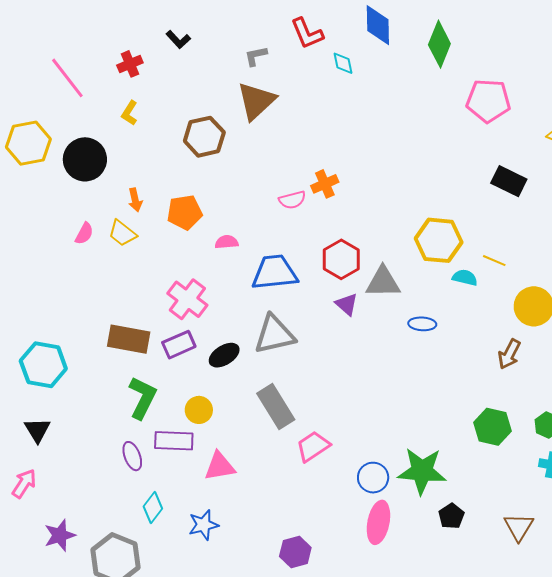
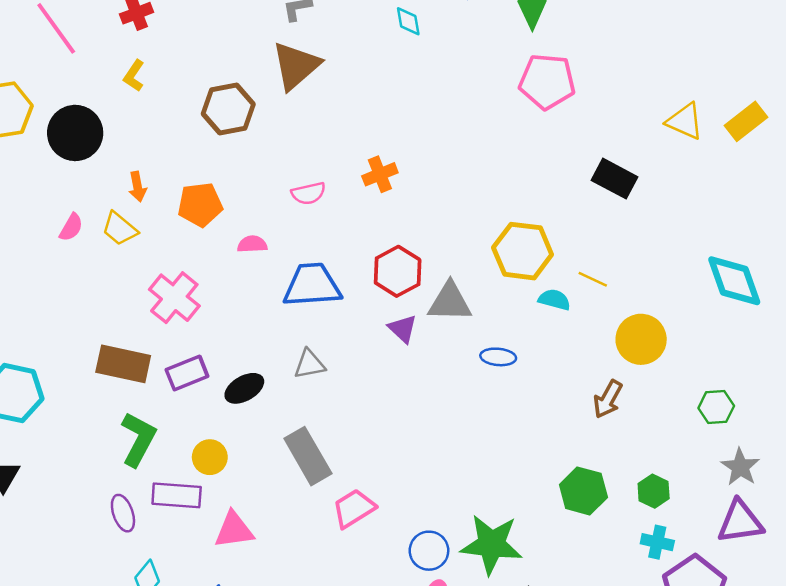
pink pentagon: (488, 101) -> (547, 82), moved
pink semicircle: (292, 200) -> (308, 193), moved
pink cross: (187, 299) -> (174, 298), moved
gray triangle: (275, 335) -> (309, 364), size x0.6

